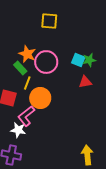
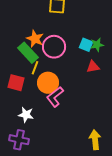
green rectangle: (20, 68) -> (28, 53), size x1.5
pink L-shape: (26, 116) -> (55, 97), moved

